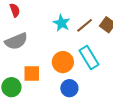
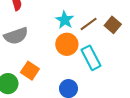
orange circle: (63, 62) -> (67, 44), moved
orange square: (32, 74) -> (30, 71), turned 30

